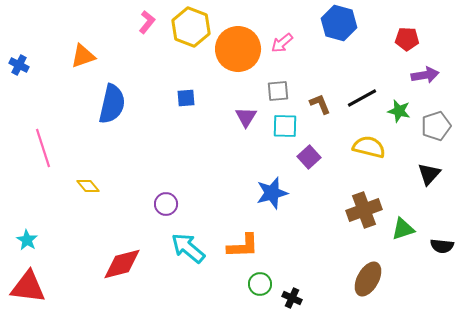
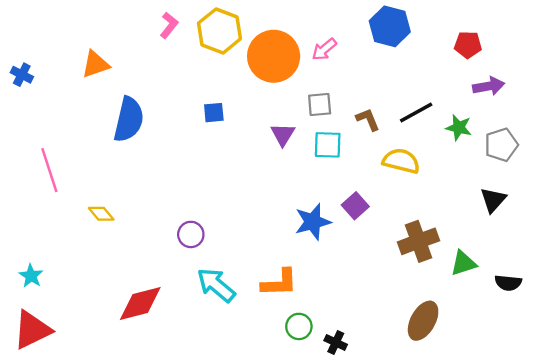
yellow semicircle: (369, 147) -> (401, 161), moved
purple square: (309, 157) -> (355, 206), moved
red triangle: (28, 287) -> (32, 330), turned -33

